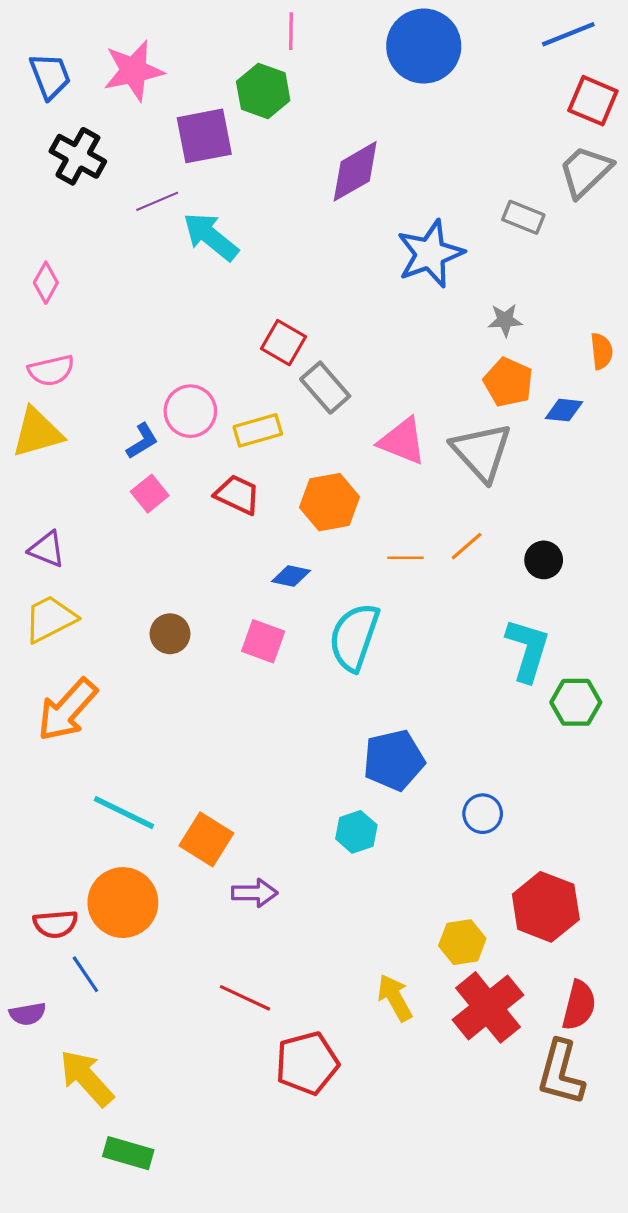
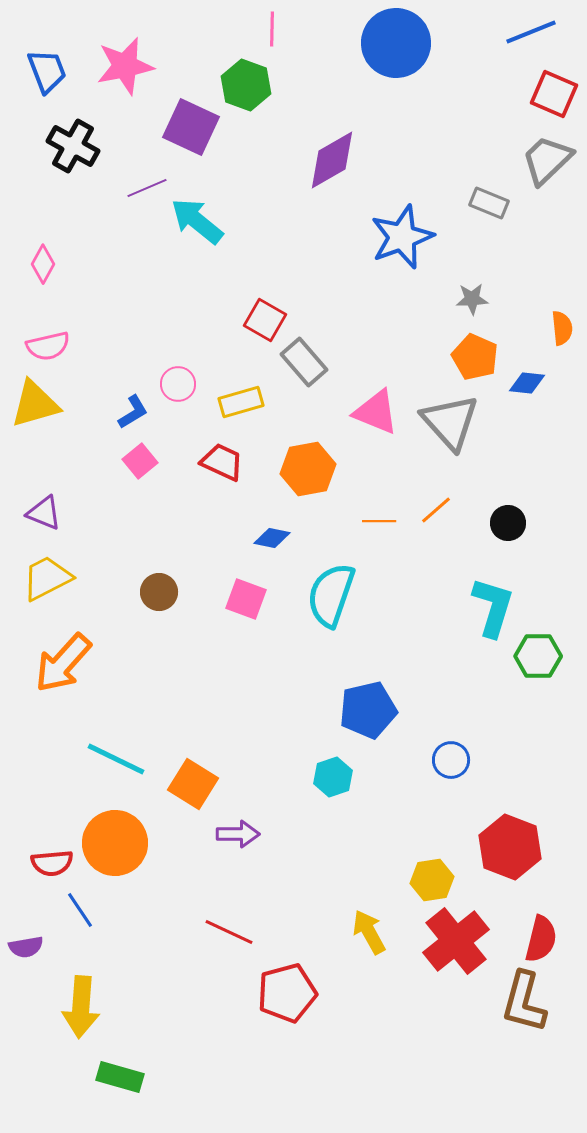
purple square: (204, 136) -> (191, 127), turned 36
pink circle: (190, 411) -> (178, 384), size x0.7
yellow arrow: (86, 1078) -> (81, 1007), turned -134

